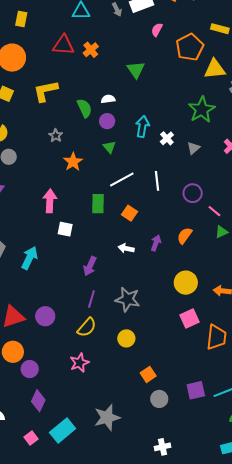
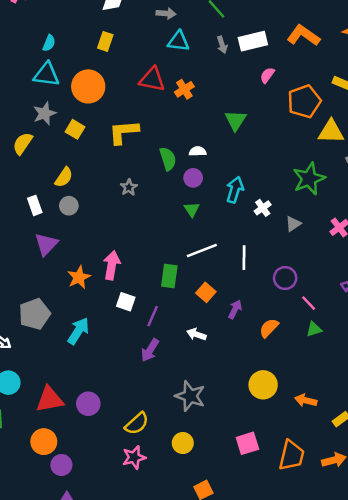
orange star: (73, 162) -> (79, 277), moved
purple arrow: (156, 243) -> (235, 309), moved
purple line: (91, 299) -> (153, 316), moved
pink square: (189, 318) -> (247, 443), moved
pink star: (79, 363) -> (134, 457), moved

